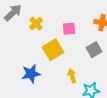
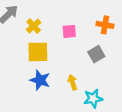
yellow square: (53, 50) -> (38, 52), moved, turned 30
blue star: (31, 74) -> (40, 80), moved, turned 30

